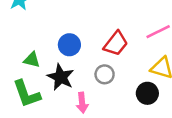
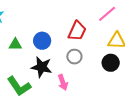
green triangle: (32, 60) -> (15, 44), moved

